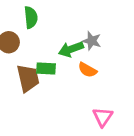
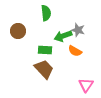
green semicircle: (31, 17) -> (46, 13), moved
brown trapezoid: (28, 78) -> (44, 69), moved, turned -30

